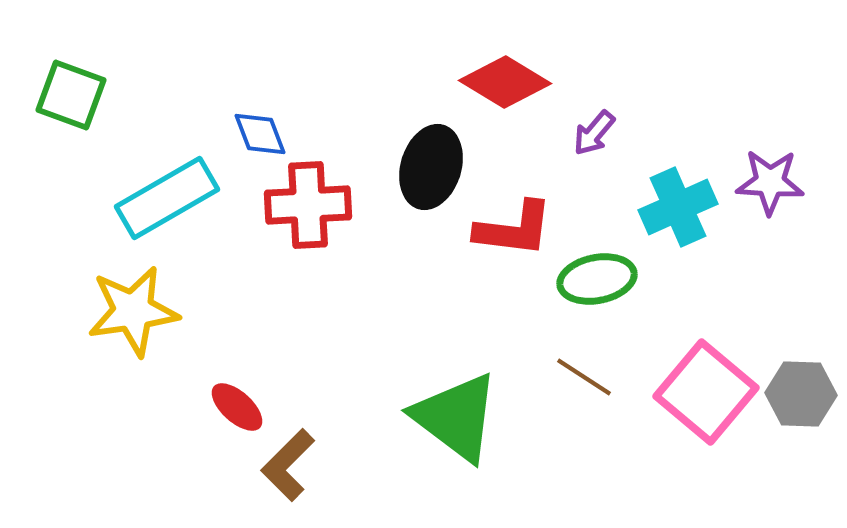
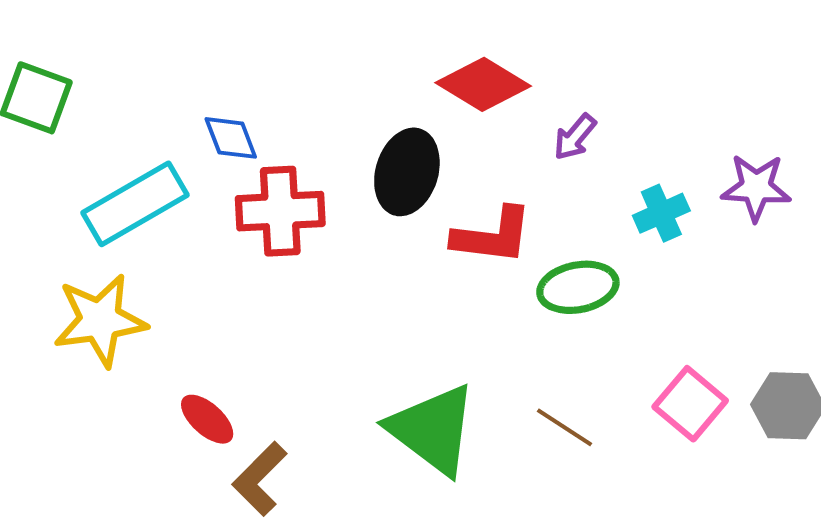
cyan cross: (678, 207) -> (661, 213), size x0.7
brown line: (584, 377) -> (565, 427), moved
pink square: (706, 392) -> (690, 404), size x0.7

